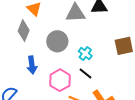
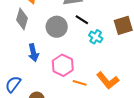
cyan cross: (85, 53) -> (96, 37), moved
black line: (86, 73) -> (82, 20), moved

